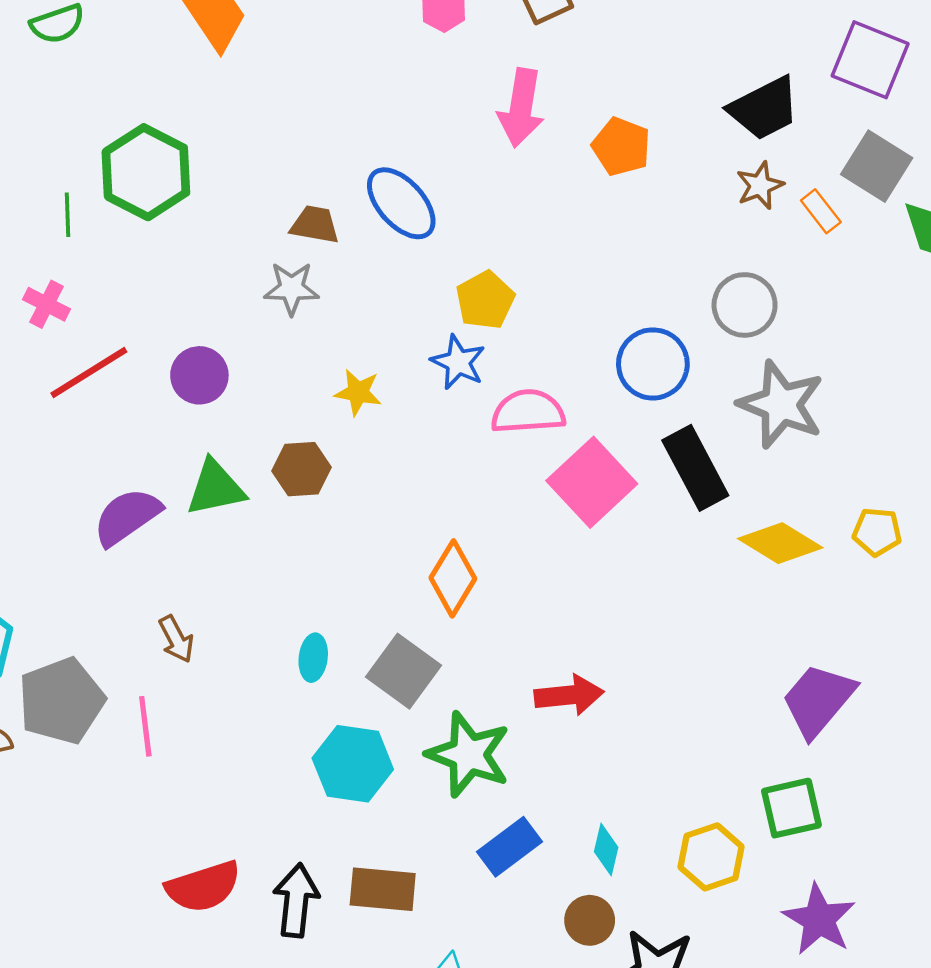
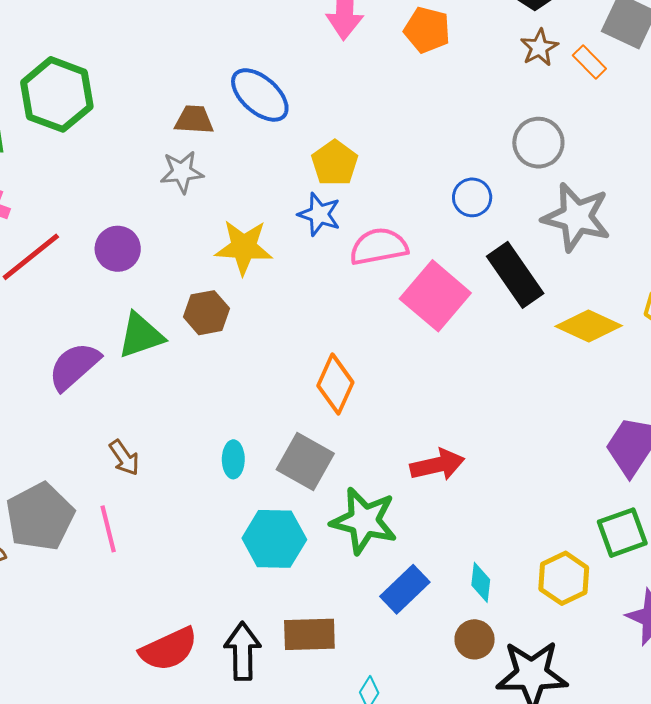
blue circle: (653, 364) -> (472, 197), size x0.7
yellow star: (358, 392) -> (244, 247), size x1.5

